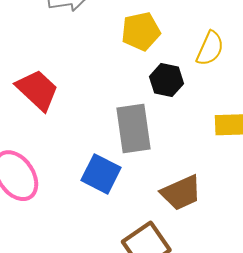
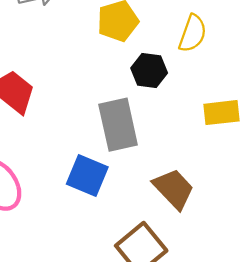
brown trapezoid: (181, 193) -> (174, 189), turned -105

